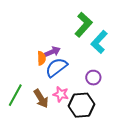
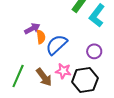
purple arrow: (52, 52) -> (32, 29), moved

